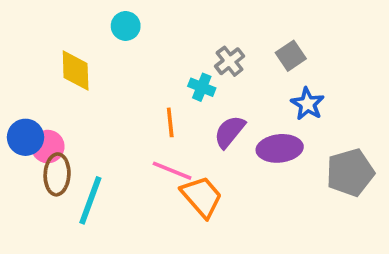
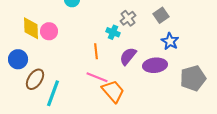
yellow diamond: (76, 70) -> (31, 28), moved
pink circle: (48, 147) -> (49, 31), moved
brown ellipse: (57, 174) -> (35, 79), turned 30

